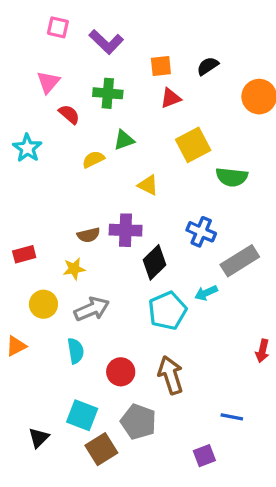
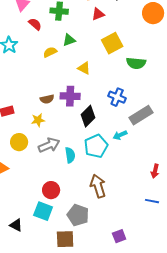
cyan semicircle: (76, 351) -> (70, 155), moved
red circle: (121, 372) -> (51, 190), moved
blue line: (232, 417) -> (152, 201), moved
black triangle: (39, 438) -> (16, 225), turned -48
brown square: (101, 449) -> (65, 239), moved, turned 30

